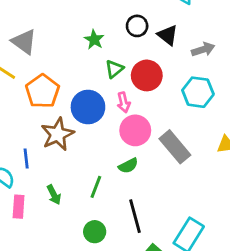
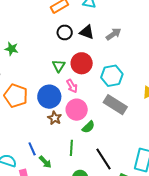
green star: (94, 40) -> (12, 49), moved
cyan hexagon: (198, 92) -> (112, 76), moved
pink circle: (135, 130) -> (77, 110), moved
brown star: (58, 134) -> (55, 118), moved, size x0.6
blue line: (26, 158) -> (32, 149), moved

